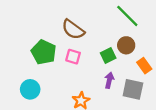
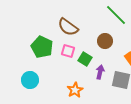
brown circle: (126, 45) -> (105, 41), moved
green square: (108, 55) -> (85, 59), moved, turned -32

